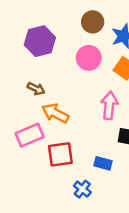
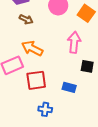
brown arrow: (36, 89) -> (26, 19), moved
blue cross: (82, 189) -> (45, 109), moved, turned -32

